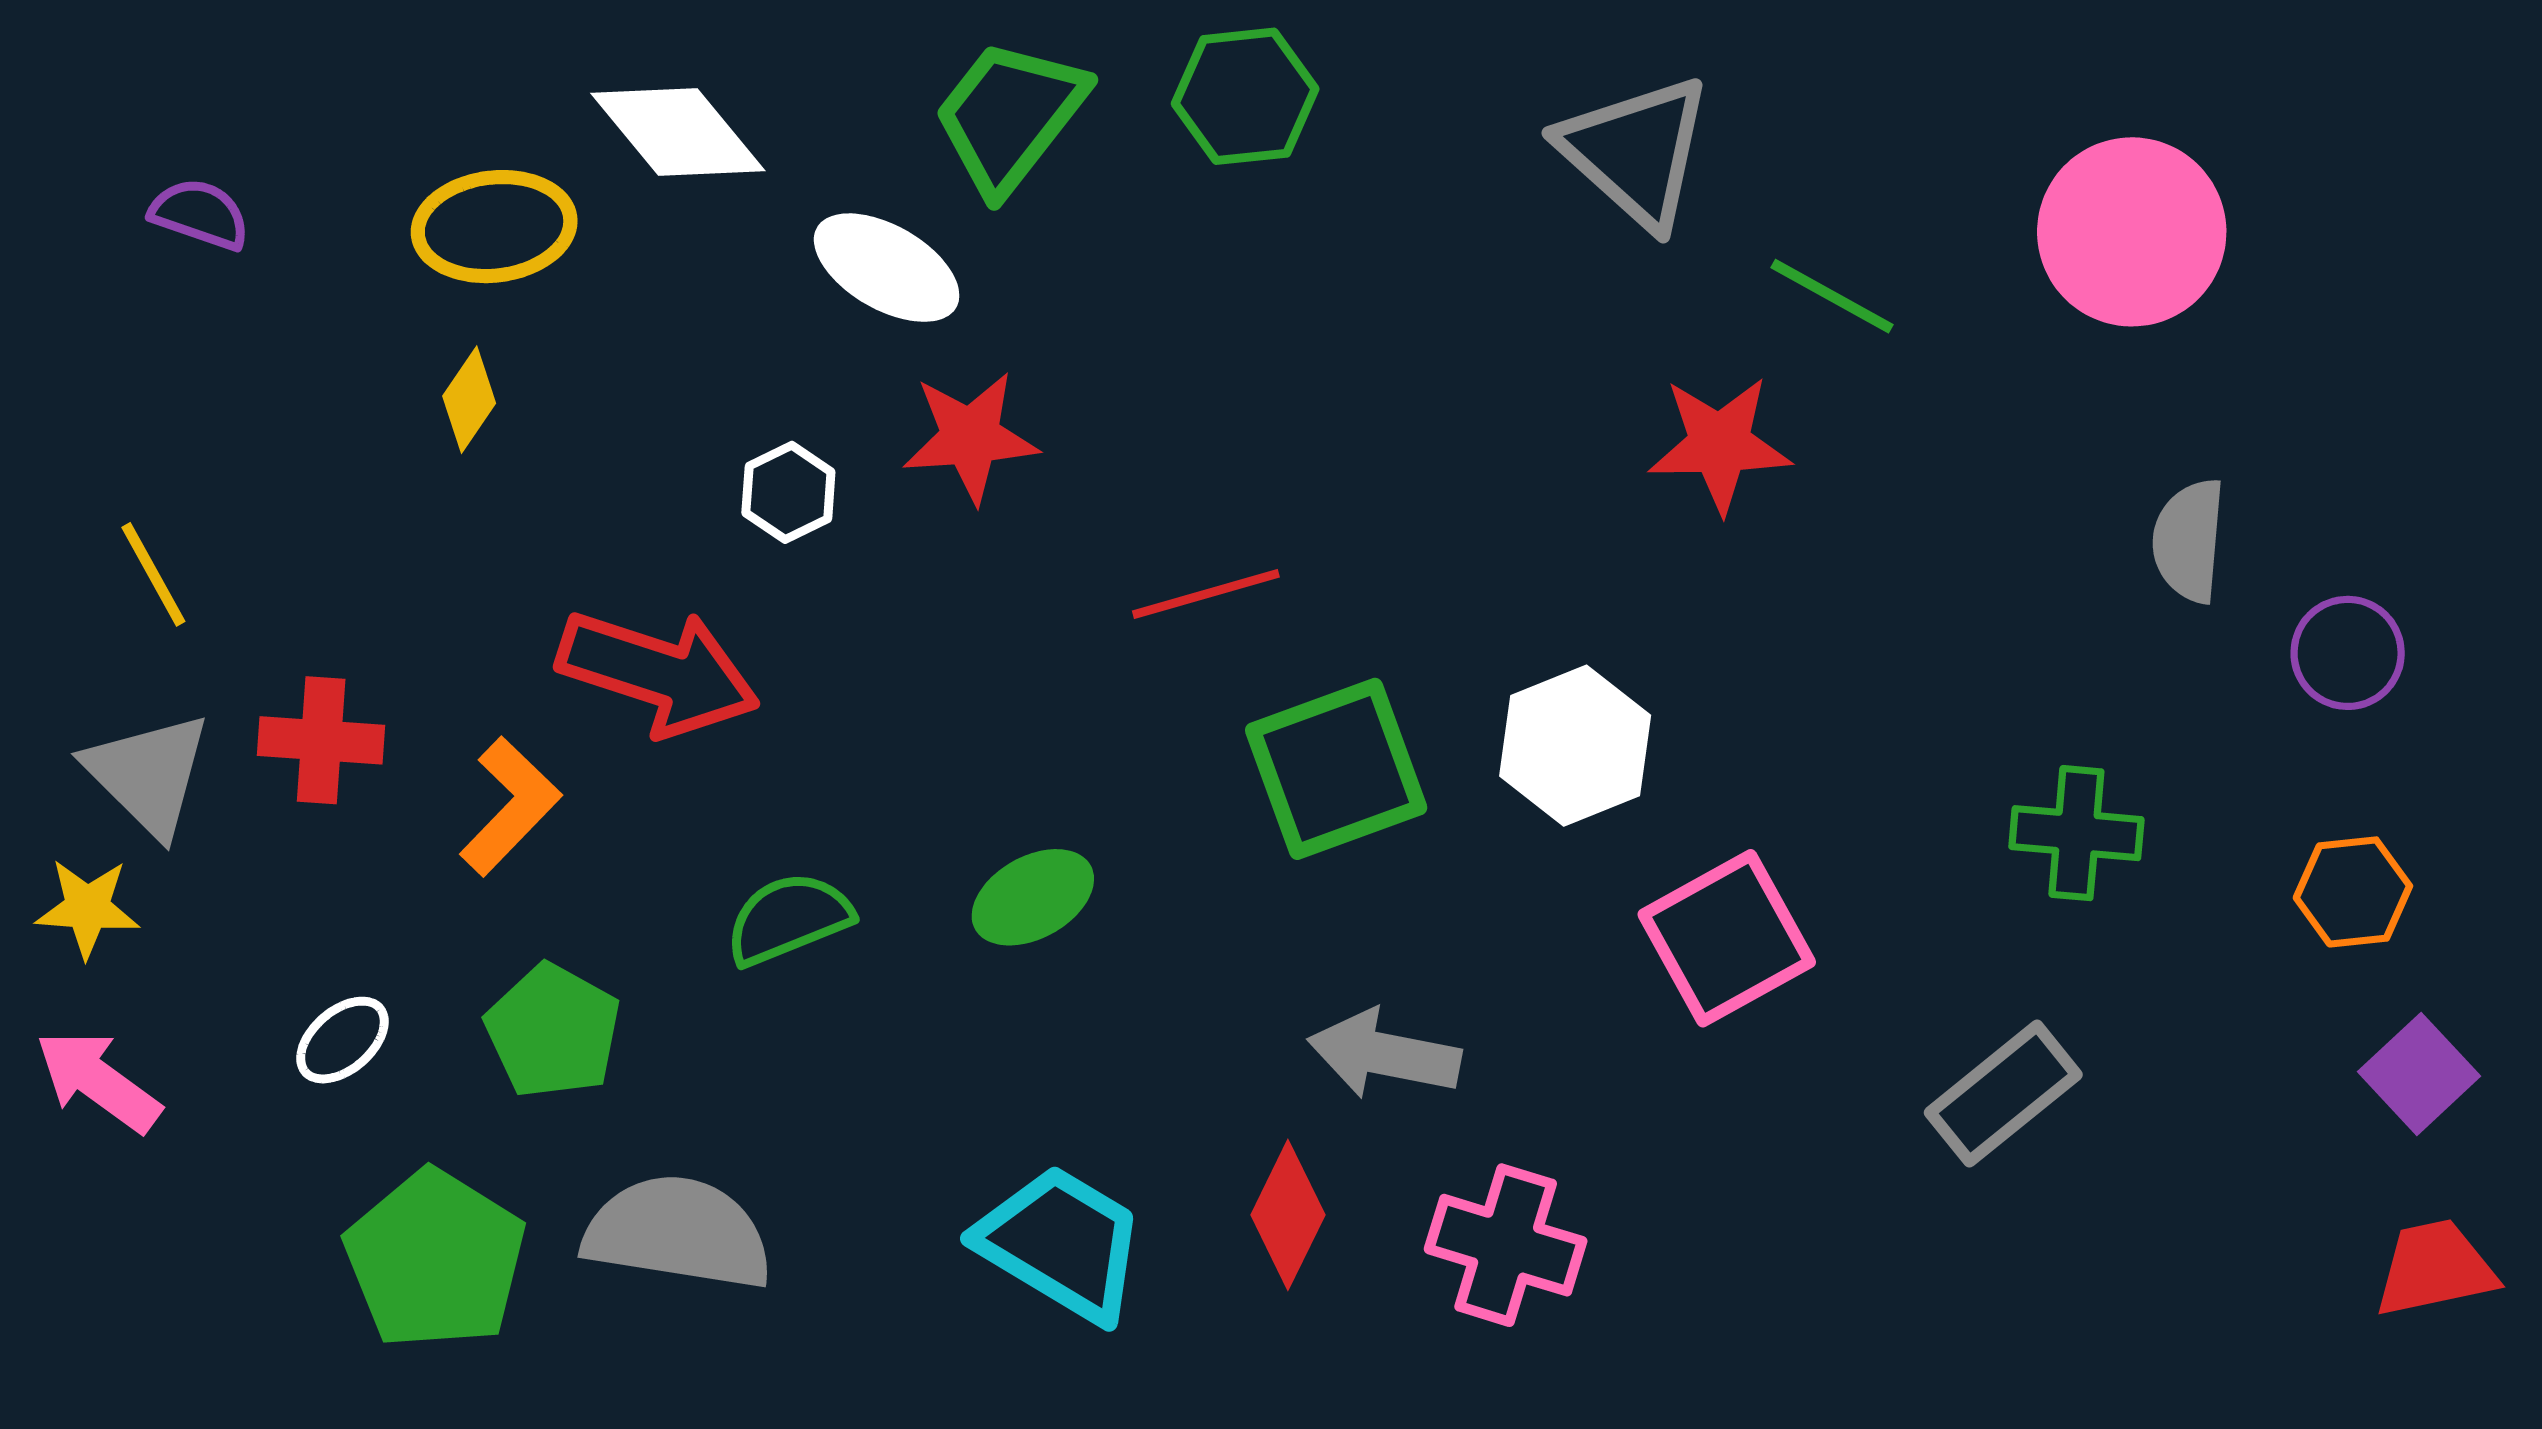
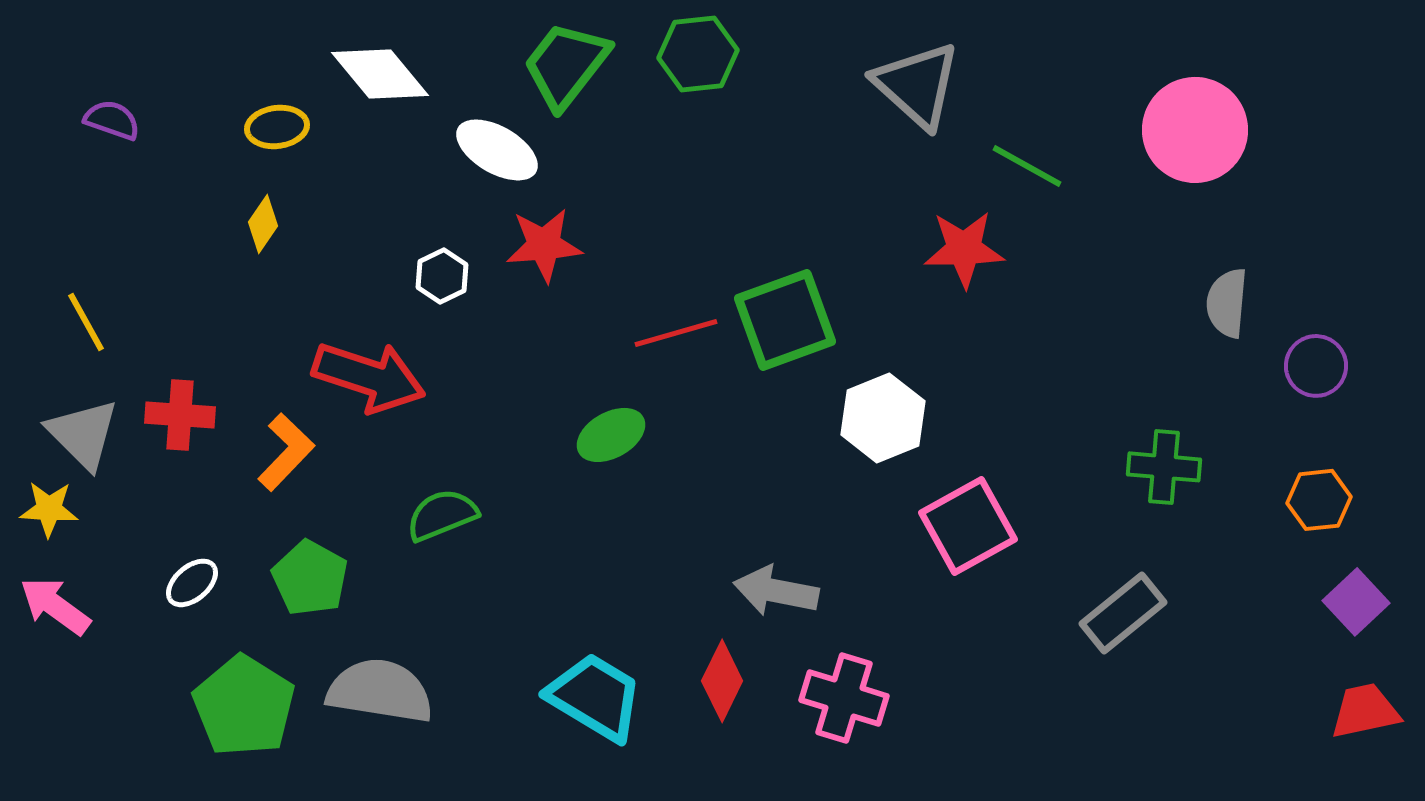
yellow ellipse: (494, 227) -> (277, 127), size x0.7
green square: (1336, 769) -> (785, 320), moved
green ellipse: (1033, 897) -> (611, 435), moved

